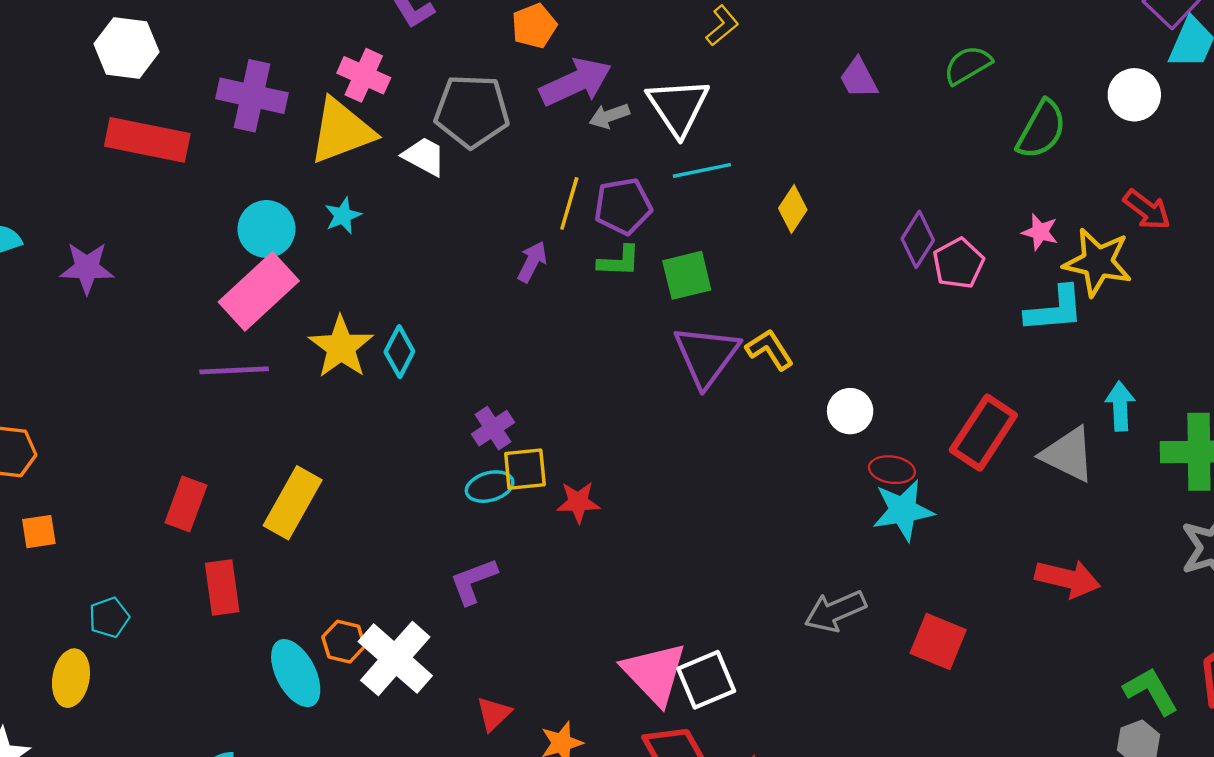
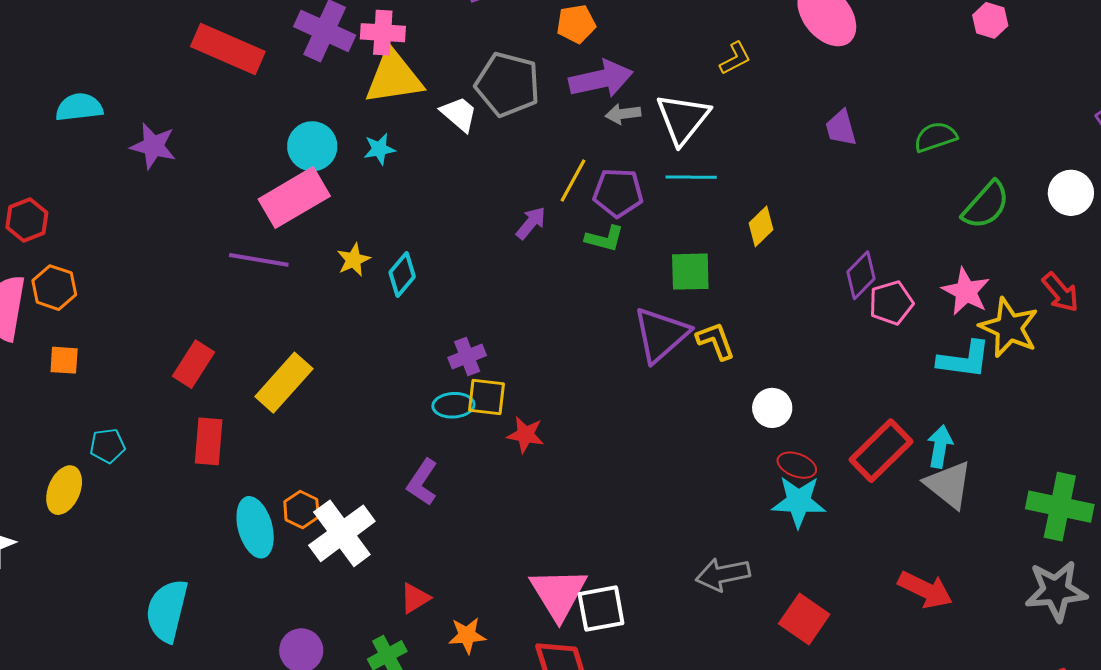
pink cross: (364, 75) -> (383, 33), moved, turned -33
pink star: (1040, 232) -> (966, 291), size x1.5
green square: (687, 275) -> (690, 272), moved
yellow star: (341, 347) -> (353, 260), size x0.6
cyan arrow: (1120, 406) -> (940, 446), moved
purple L-shape: (473, 581) -> (422, 482), turned -48

